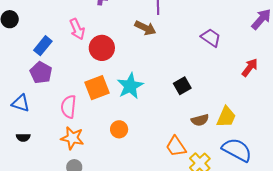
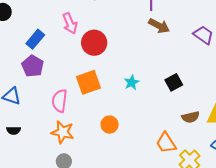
brown arrow: (145, 28) -> (159, 26), moved
cyan star: (130, 86) -> (132, 82), moved, size x0.6

